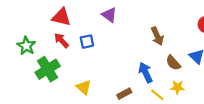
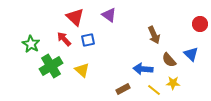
red triangle: (61, 17) -> (75, 17), moved, turned 30
blue arrow: (146, 72) -> (143, 69), turned -60
yellow triangle: (84, 87) -> (82, 70), moved

